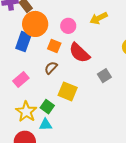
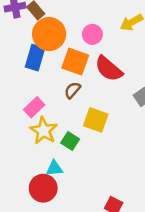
orange square: (54, 46) -> (75, 62), size x1.5
yellow star: (26, 112) -> (44, 131), moved
cyan triangle: (46, 125) -> (54, 168), moved

